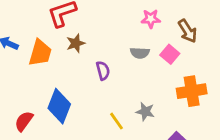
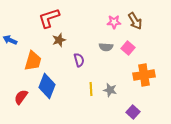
brown arrow: (188, 31) -> (135, 21), moved
orange trapezoid: (40, 53) -> (33, 61), moved
yellow line: (117, 121) -> (91, 89), moved, turned 32

